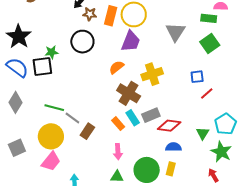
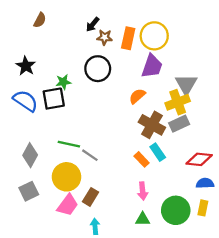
gray triangle: (176, 32) -> (186, 84), moved
black star: (19, 37) -> (26, 66), size x0.7
gray diamond: (15, 102) -> (30, 155), moved
gray rectangle: (151, 115) -> (179, 124), moved
brown rectangle: (87, 131) -> (91, 197), moved

